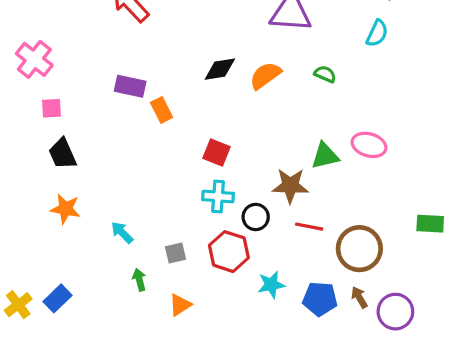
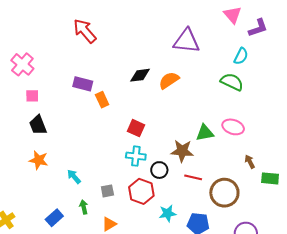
green semicircle: (325, 74) -> (232, 82), moved, size x1.6
brown arrow: (359, 297) -> (250, 162), moved
blue rectangle: (57, 298) -> (54, 218), moved

